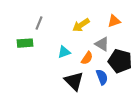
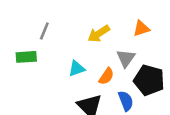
gray triangle: (102, 44) -> (126, 58), turned 35

